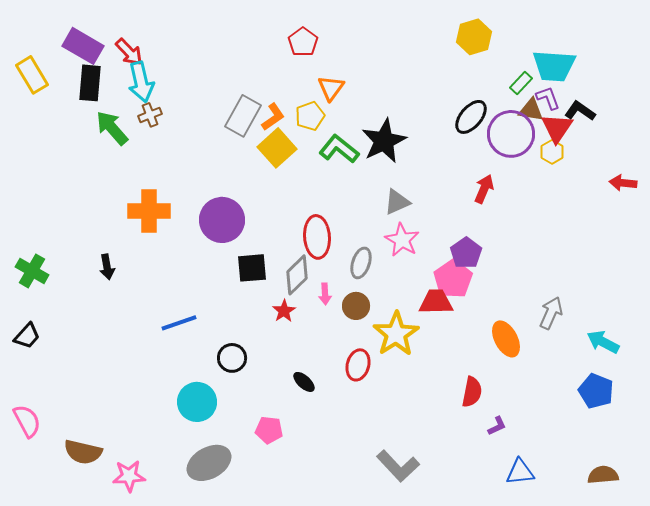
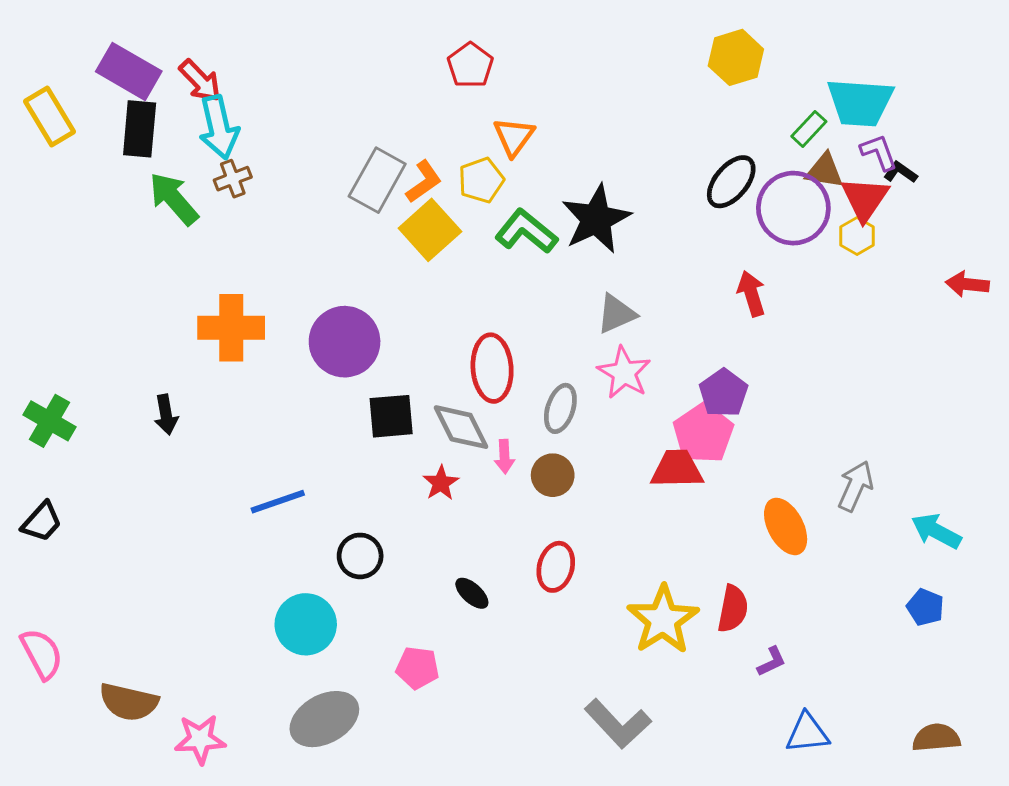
purple L-shape: (548, 98) -> (879, 152), moved
black L-shape: (580, 111) -> (901, 172), size x0.7
red arrow: (484, 189) -> (751, 294), turned -40
gray diamond: (297, 275) -> (461, 427), turned -72
yellow star: (396, 334) -> (663, 620), moved
blue pentagon: (596, 391) -> (925, 607), size x0.7

